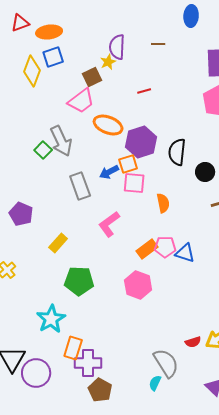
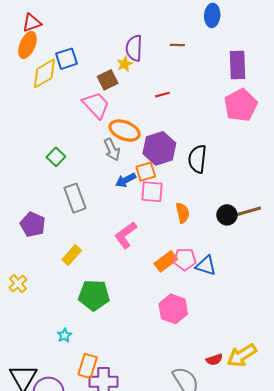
orange ellipse: (49, 32) -> (27, 45), moved, turned -60
yellow diamond: (32, 71) -> (44, 73), turned 40
pink trapezoid: (81, 101) -> (96, 105), turned -96
gray arrow: (61, 141) -> (112, 149), moved, size x0.7
black circle: (205, 172) -> (227, 215), moved
gray rectangle: (80, 186) -> (75, 198), moved
pink hexagon: (138, 285) -> (173, 309), moved
cyan star: (51, 319) -> (64, 335), size x0.5

